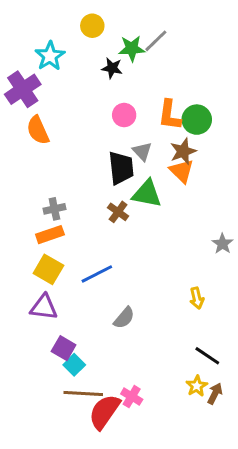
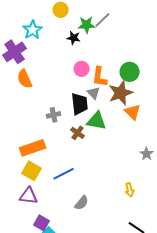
orange L-shape: (170, 115) -> (100, 77), moved
brown star: (183, 151) -> (121, 93), size x1.4
orange triangle: (182, 171) -> (133, 112), moved
gray cross: (54, 209) -> (54, 115), moved
orange rectangle: (50, 235) -> (33, 148), size x1.4

